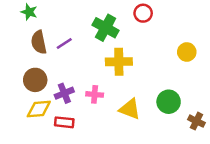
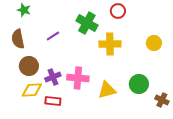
brown semicircle: (39, 42) -> (18, 39), moved
yellow cross: (119, 62) -> (110, 44), moved
pink cross: (95, 94) -> (78, 78), size x1.5
yellow triangle: (130, 109) -> (107, 90), turned -36

